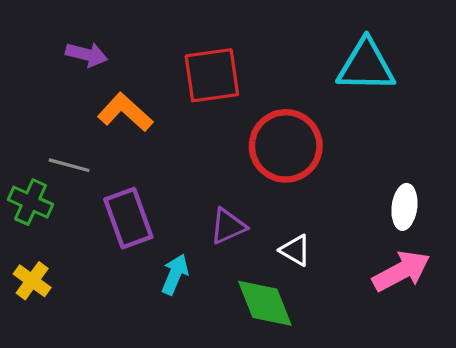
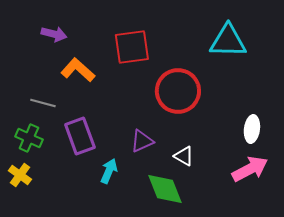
green cross: (30, 202) -> (29, 138), moved

